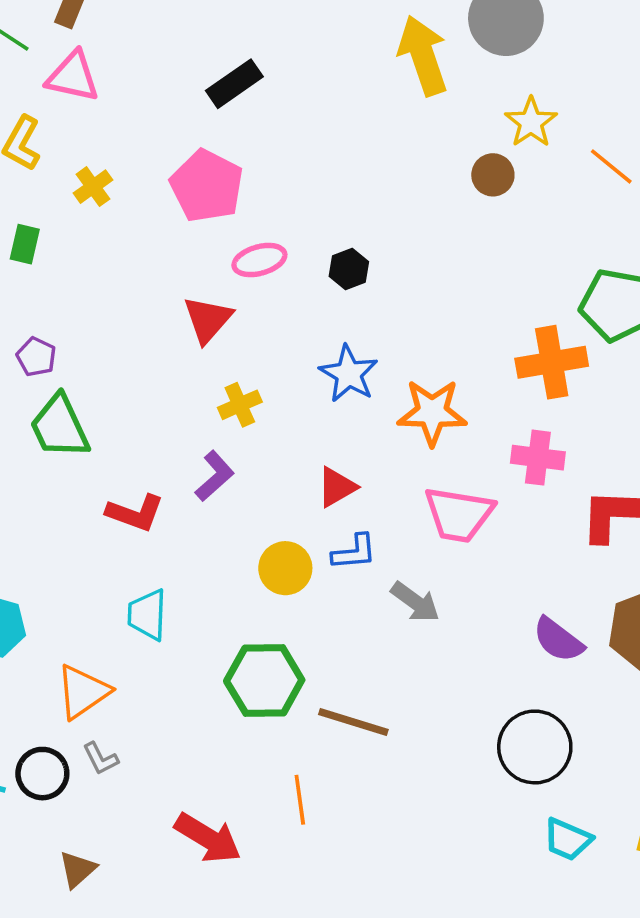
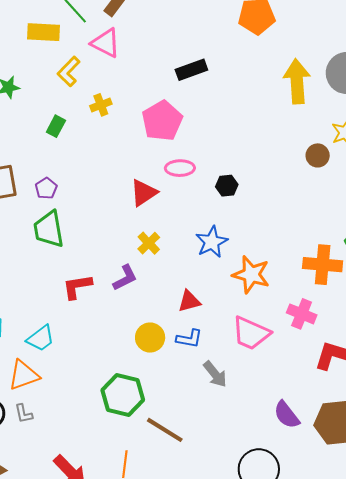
yellow cross: (240, 405) -> (149, 243), turned -35
red L-shape: (135, 513) -> (77, 286), turned 136
cyan trapezoid: (147, 615) -> (41, 338), moved, turned -144

